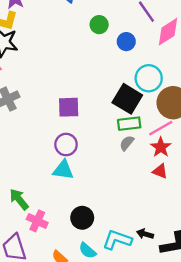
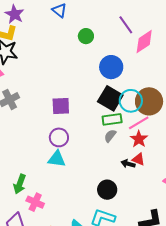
blue circle: (126, 42) -> (111, 67), moved, size x1.5
cyan circle: (149, 78) -> (131, 101), moved
green arrow: (19, 199) -> (20, 184), turned -120
black circle: (82, 218) -> (107, 190), moved
black arrow: (145, 234) -> (128, 164), moved

